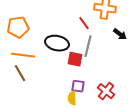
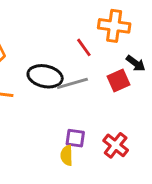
gray line: (88, 46) -> (72, 83), moved, turned 60
red square: (75, 59) -> (118, 81), moved, turned -35

